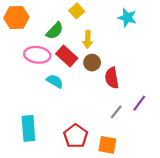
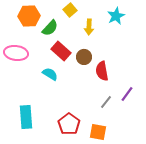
orange hexagon: (16, 18) -> (29, 16), moved
cyan star: (127, 18) -> (116, 16), turned 30
yellow arrow: (88, 39) -> (89, 27), moved
pink ellipse: (37, 55) -> (16, 53), moved

